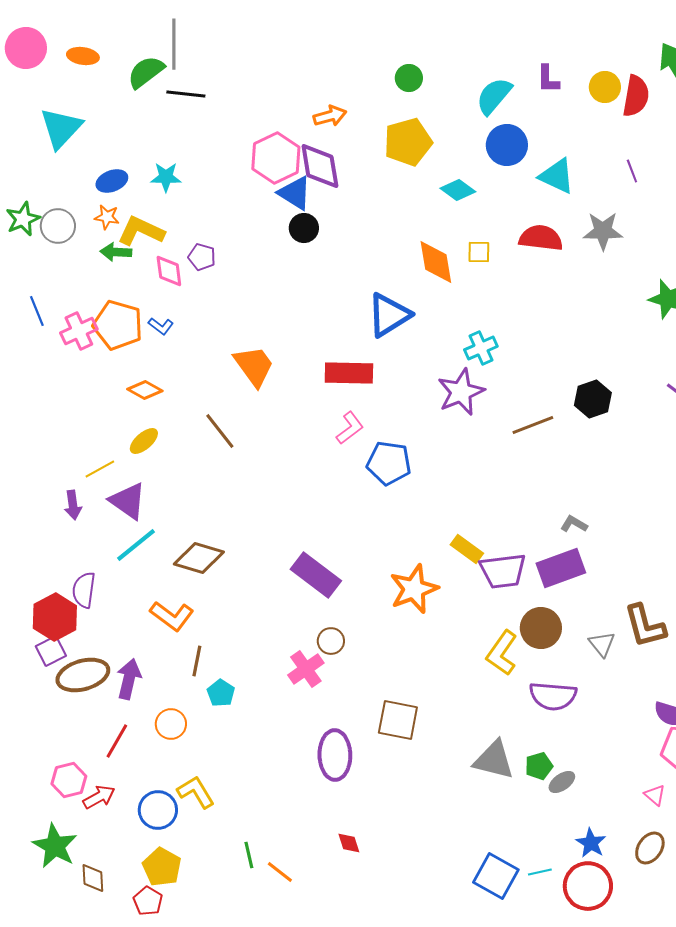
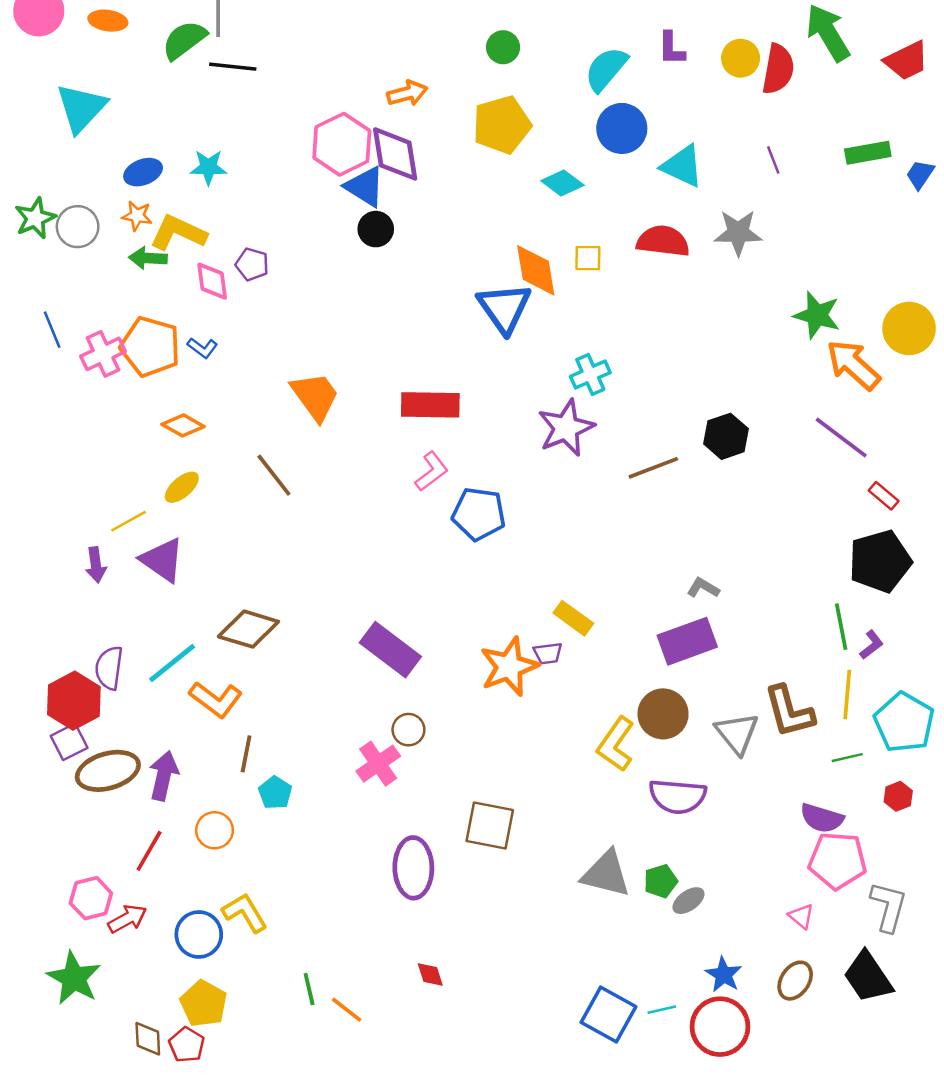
blue triangle: (389, 315) -> (504, 308), moved, turned -33
cyan line: (136, 545) -> (172, 663), moved
purple trapezoid: (503, 571) -> (548, 653), moved, size x0.5
gray triangle: (602, 644) -> (737, 733), size x1.4
brown diamond: (93, 878) -> (148, 1039), moved

